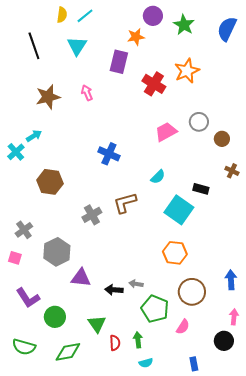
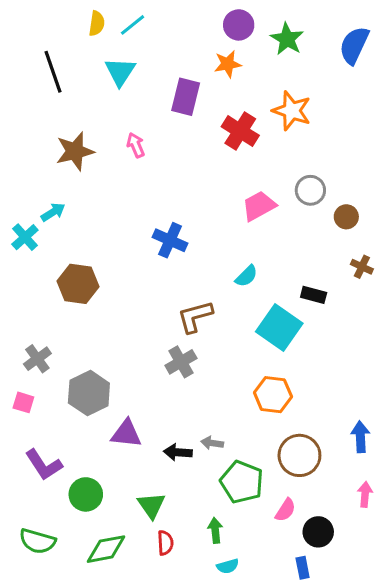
orange star: (136, 37) -> (228, 64), moved
orange star: (187, 71) -> (292, 111), turned -30
gray cross: (92, 215) -> (181, 362), moved
black circle: (224, 341) -> (318, 532), moved
red semicircle: (115, 343) -> (165, 543), moved

